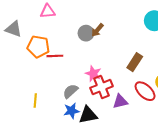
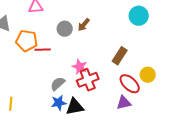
gray circle: (86, 33) -> (65, 29), moved
yellow line: (35, 100) -> (11, 104), moved
purple triangle: (120, 102) -> (124, 103), moved

